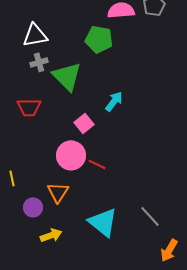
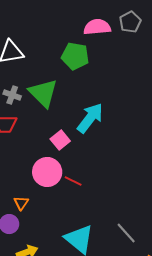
gray cross: (39, 62) -> (12, 95), moved, turned 36
cyan arrow: (114, 101) -> (90, 118), size x1.5
orange triangle: (58, 192) -> (21, 203), moved, size x0.7

